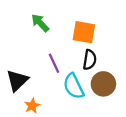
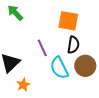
green arrow: (40, 23) -> (15, 13), moved

